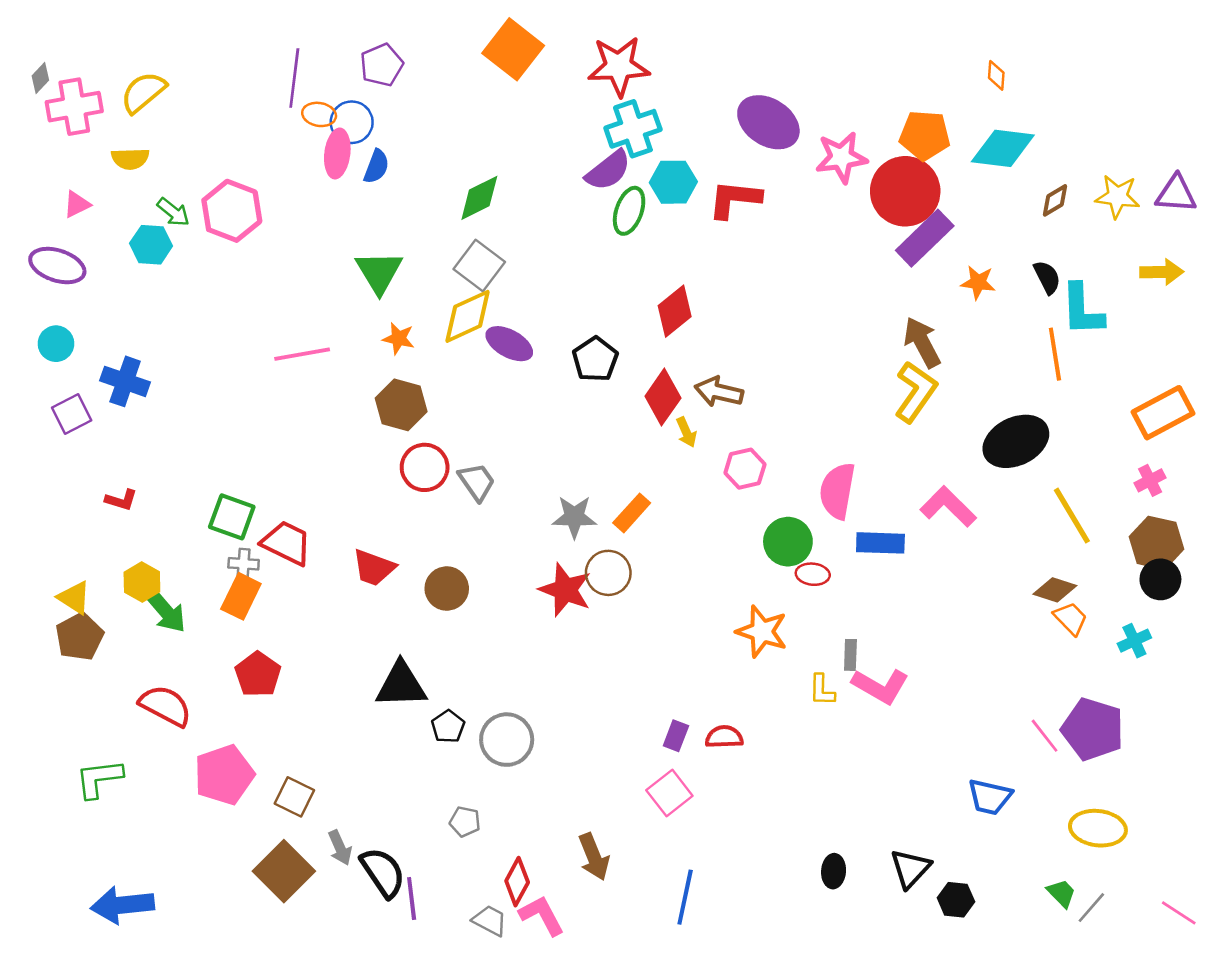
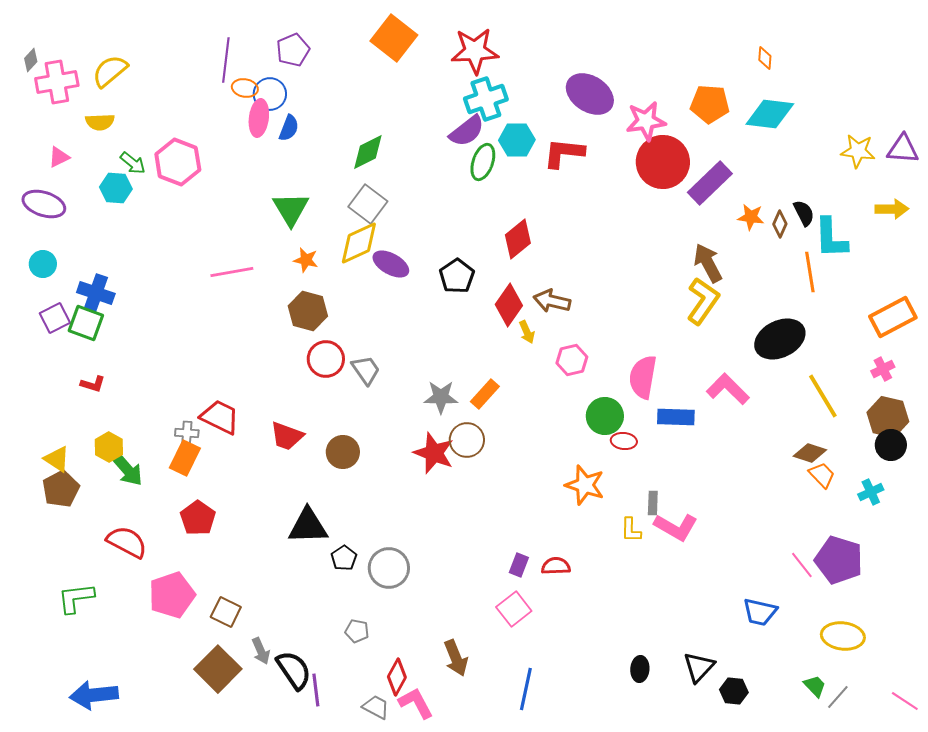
red circle: (905, 191) -> (663, 162), moved
brown diamond: (1055, 200) -> (780, 224), moved, turned -36
green square: (232, 517) -> (86, 323), moved

